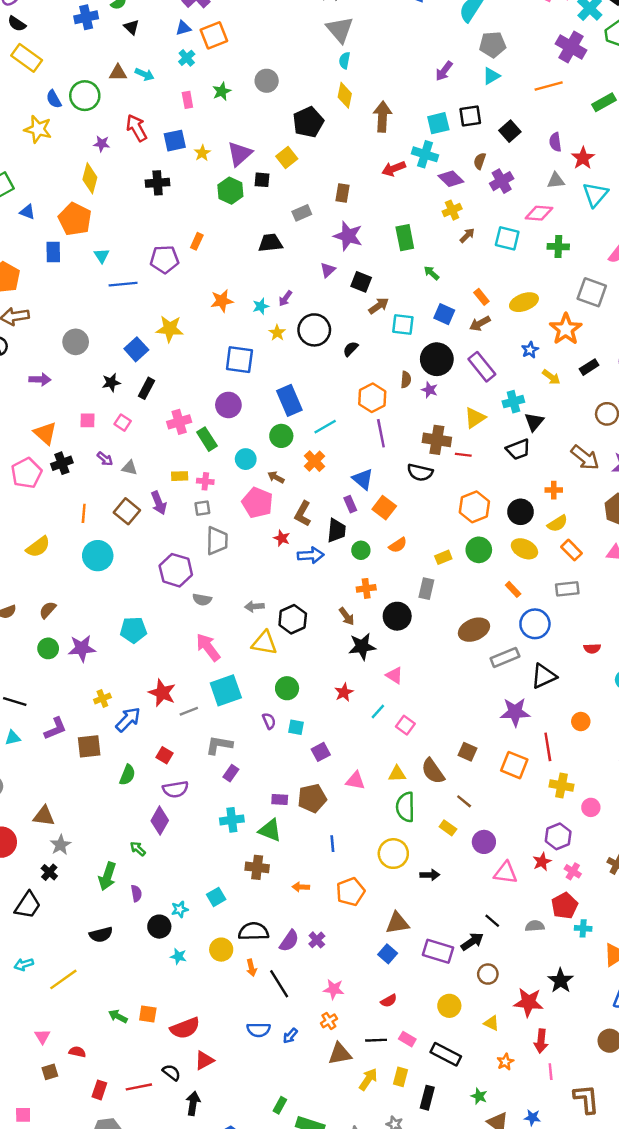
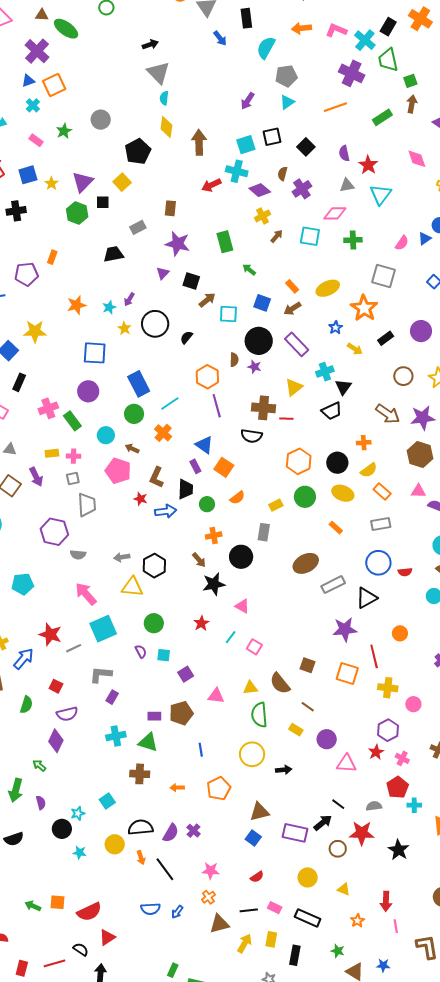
pink rectangle: (187, 100) -> (36, 140), turned -40
blue circle: (535, 624) -> (378, 563), moved
red star: (528, 1002) -> (362, 833), moved

